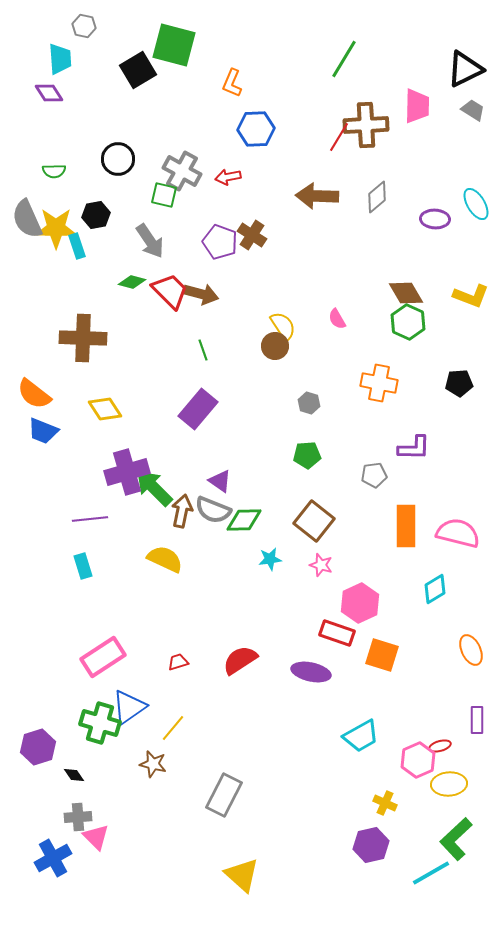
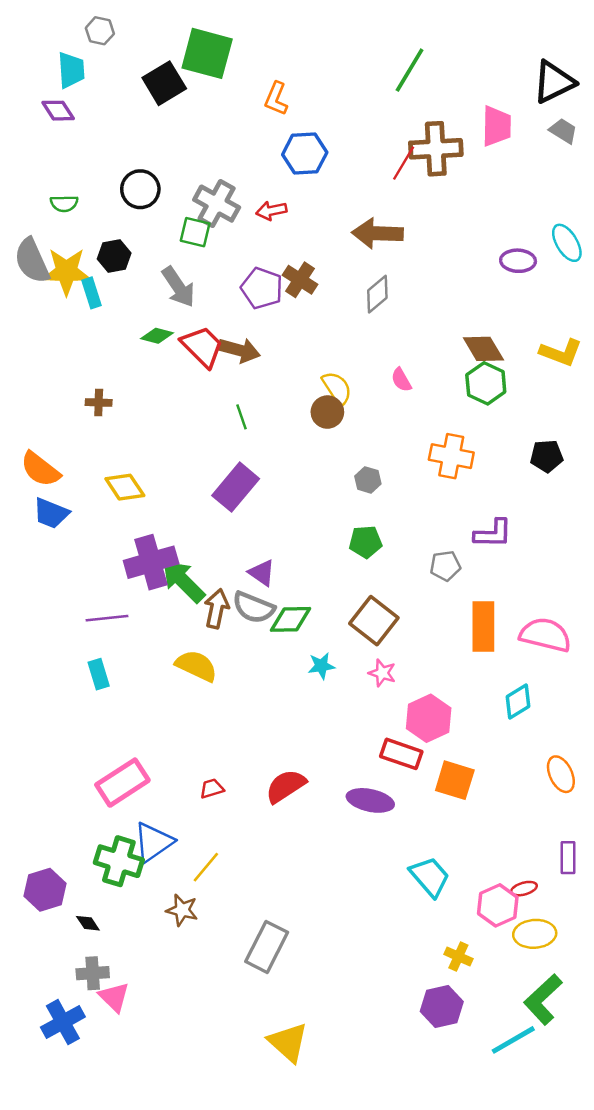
gray diamond: (377, 197) -> (377, 294), moved
brown cross: (83, 338) -> (99, 403), size x0.5
cyan trapezoid: (361, 736) -> (430, 877), turned -102

